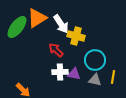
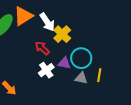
yellow cross: (76, 36) -> (62, 34), turned 30
white cross: (60, 72) -> (46, 70), turned -35
purple triangle: (74, 74) -> (64, 63), moved

